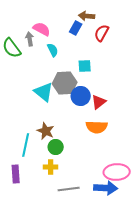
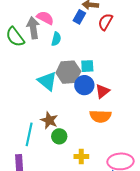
gray arrow: (30, 39) -> (33, 28), size x1.5
cyan semicircle: (53, 50) -> (56, 39), turned 40
cyan square: (85, 66) -> (87, 66), moved
yellow cross: (51, 167) -> (81, 156), moved

